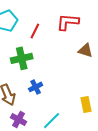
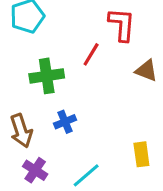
red L-shape: (68, 22) -> (122, 25), turned 85
red line: (35, 31) -> (91, 54), moved

